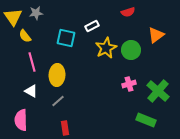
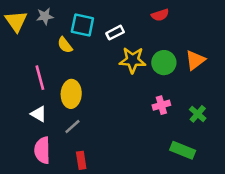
orange triangle: (156, 35) -> (195, 60), moved
yellow semicircle: (25, 36) -> (65, 45), moved
cyan square: (66, 38) -> (82, 25), moved
yellow star: (106, 48) -> (133, 60), turned 30
green cross: (158, 91) -> (198, 114), size x0.6
pink semicircle: (21, 120) -> (42, 150), moved

